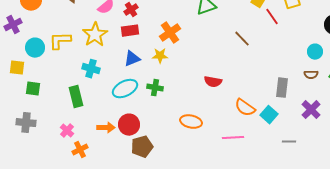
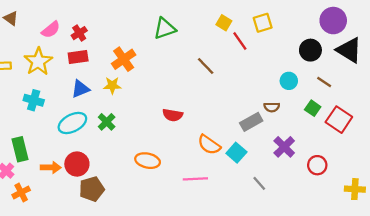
brown semicircle: (311, 75) -> (272, 107), moved
green cross: (155, 88) -> (107, 122), turned 35
gray rectangle: (282, 88) -> (251, 122), turned 54
green rectangle: (76, 97) -> (20, 149), moved
gray line: (289, 142) -> (259, 183), turned 48

